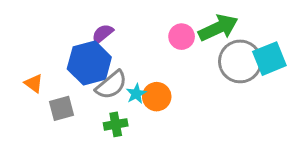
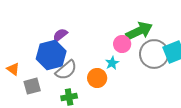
pink circle: (182, 37) -> (122, 44), moved
cyan star: (136, 94) -> (112, 63), moved

